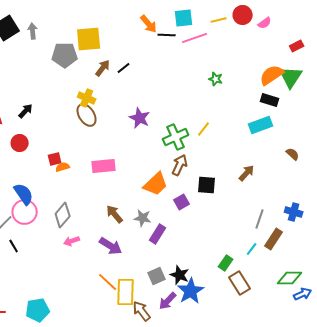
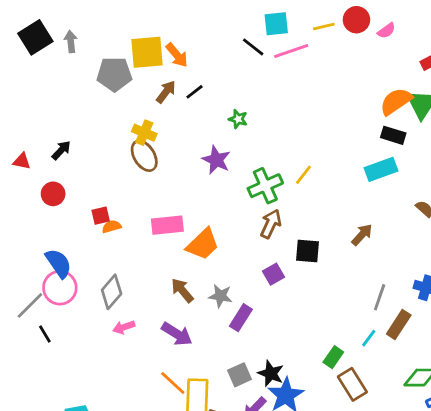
orange arrow: (149, 24) -> (177, 55), moved
black line: (167, 35) -> (253, 47), turned 36
green star: (216, 79) -> (238, 119), moved
orange trapezoid: (156, 184) -> (203, 244), moved

